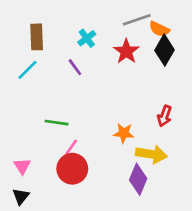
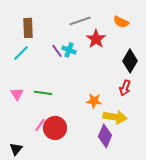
gray line: (137, 20) -> (80, 21), moved
cyan cross: (87, 38) -> (69, 50), moved, turned -32
black diamond: (165, 50) -> (130, 61), moved
pink line: (71, 148) -> (40, 125), moved
pink triangle: (22, 166) -> (17, 94), moved

